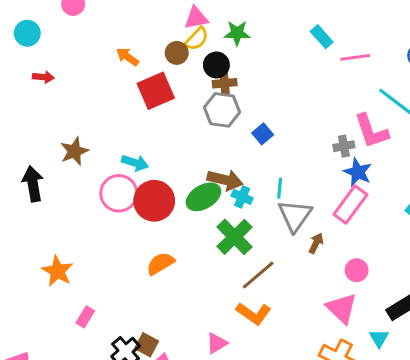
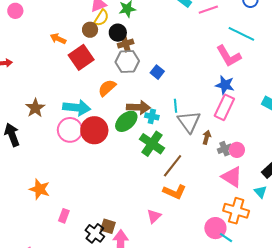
gray cross: (344, 146) -> (225, 149), moved
cyan arrow: (135, 163) -> (77, 108), size x1.5
orange semicircle: (160, 263) -> (107, 88), moved

